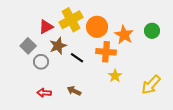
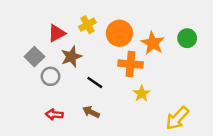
yellow cross: (71, 20) -> (87, 25), size x0.6
black line: (77, 58) -> (95, 82), moved
yellow arrow: (151, 85) -> (177, 118), moved

